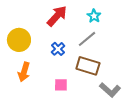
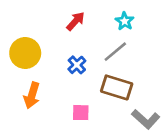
red arrow: (57, 16) -> (76, 21), size x0.7

